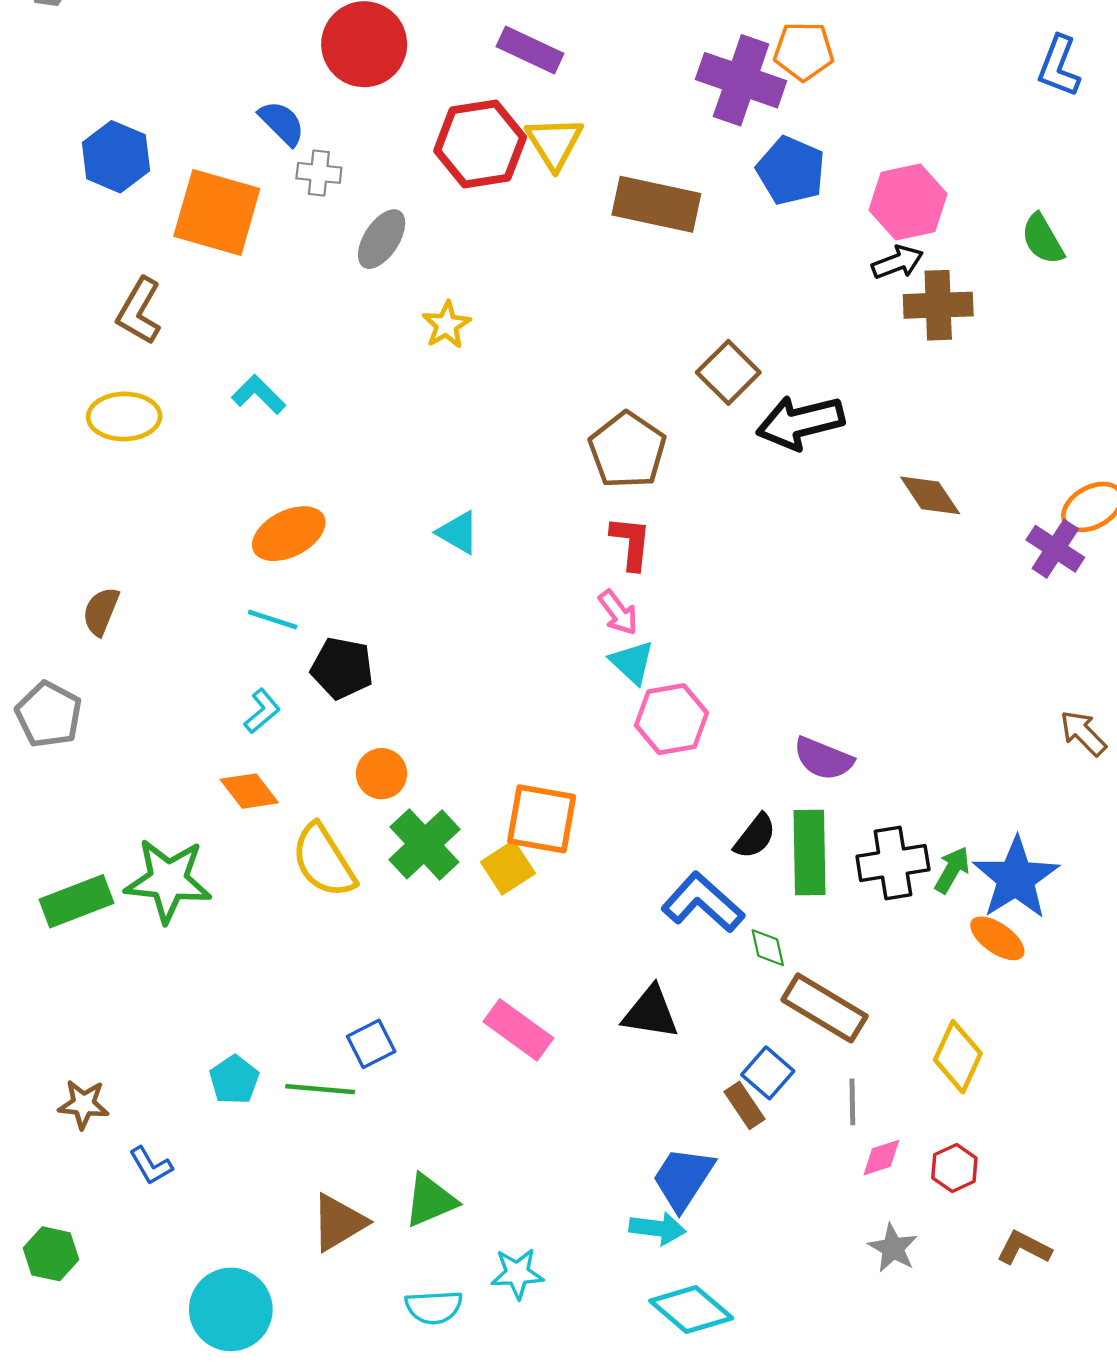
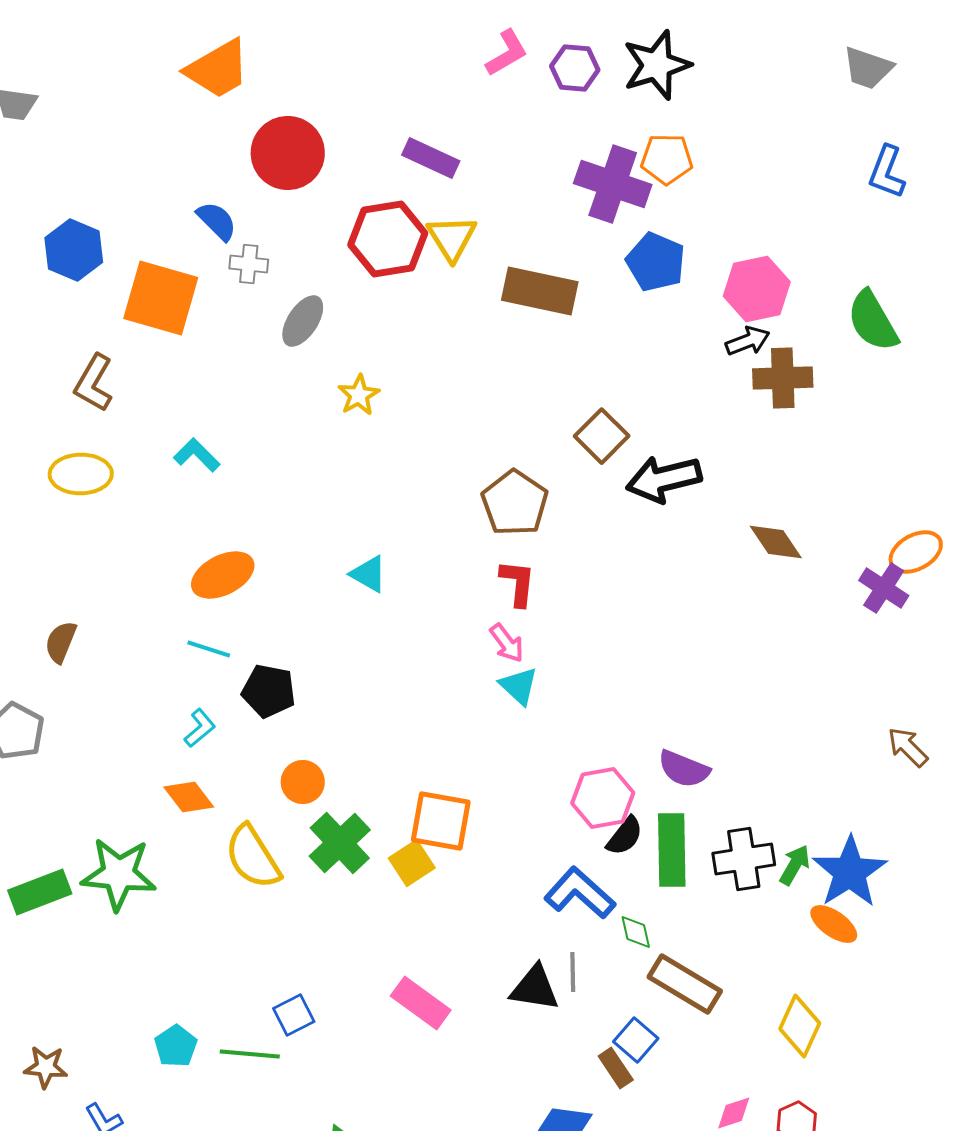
green semicircle: (1043, 239) -> (873, 321), size x1.4
pink hexagon: (671, 719) -> (603, 798), moved
gray line: (852, 1102) -> (573, 972), moved

